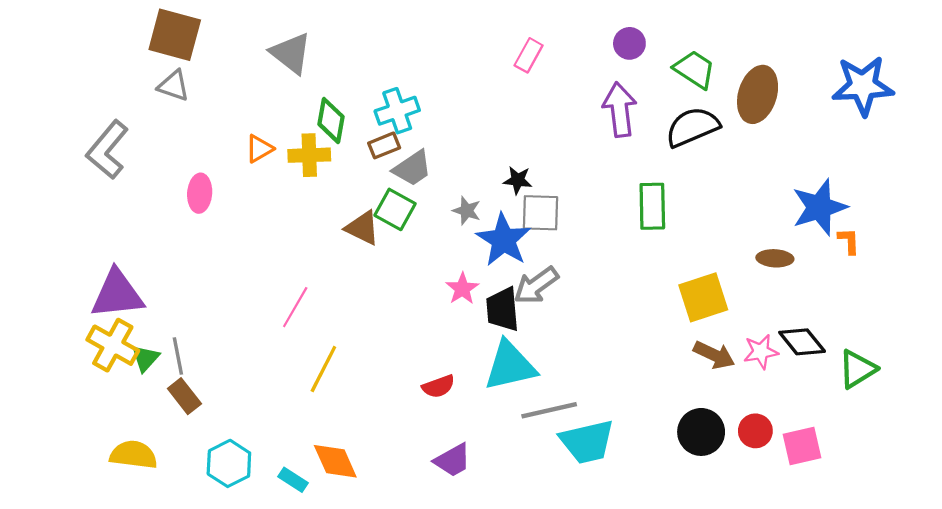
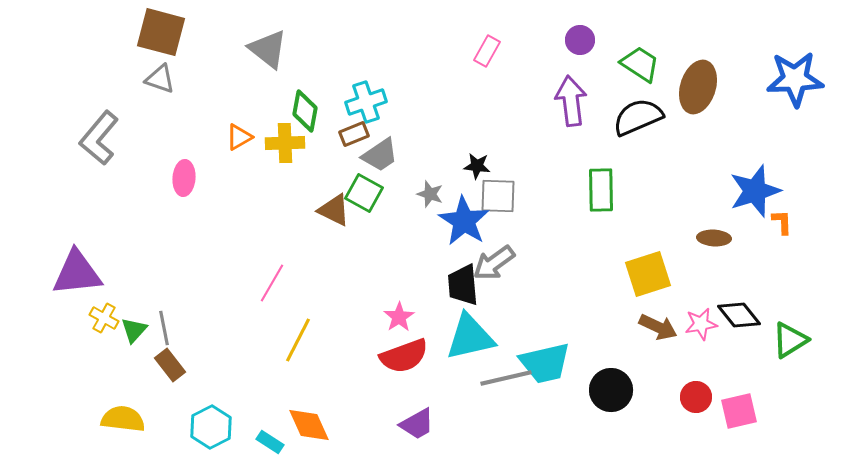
pink star: (462, 289) -> (399, 317), moved
purple triangle: (117, 294) -> (77, 273), moved
yellow cross: (113, 345) -> (104, 318), size x0.6
red semicircle: (438, 386) -> (404, 356), size x1.6
black circle: (701, 432) -> (611, 390), moved
cyan trapezoid: (587, 442) -> (545, 363), moved

